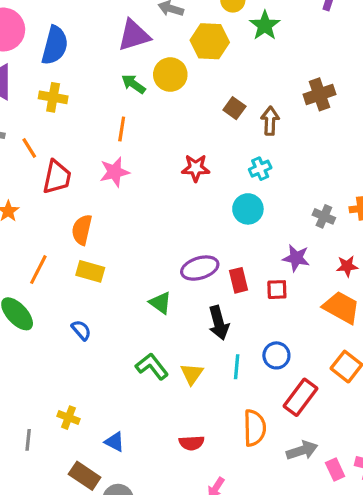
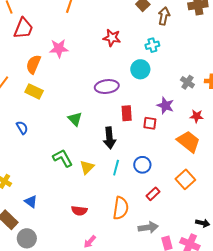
pink star: (114, 172) -> (59, 48), moved
purple ellipse: (200, 268) -> (107, 87), moved
red rectangle: (300, 397) -> (153, 194), size x0.6

